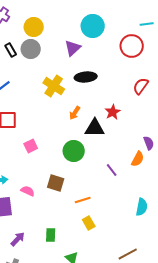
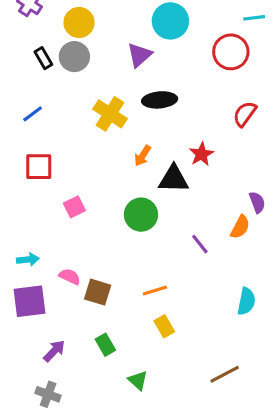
brown square: (56, 183) -> (98, 292), moved
green rectangle: (51, 235) -> (105, 345), turned -32

